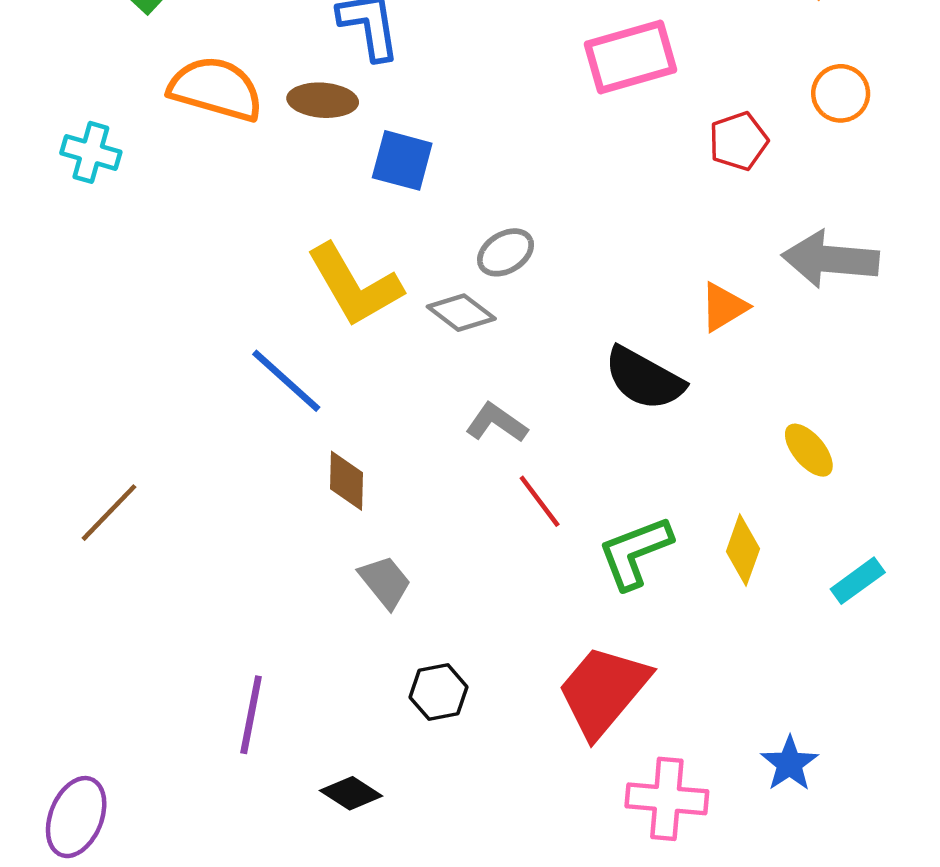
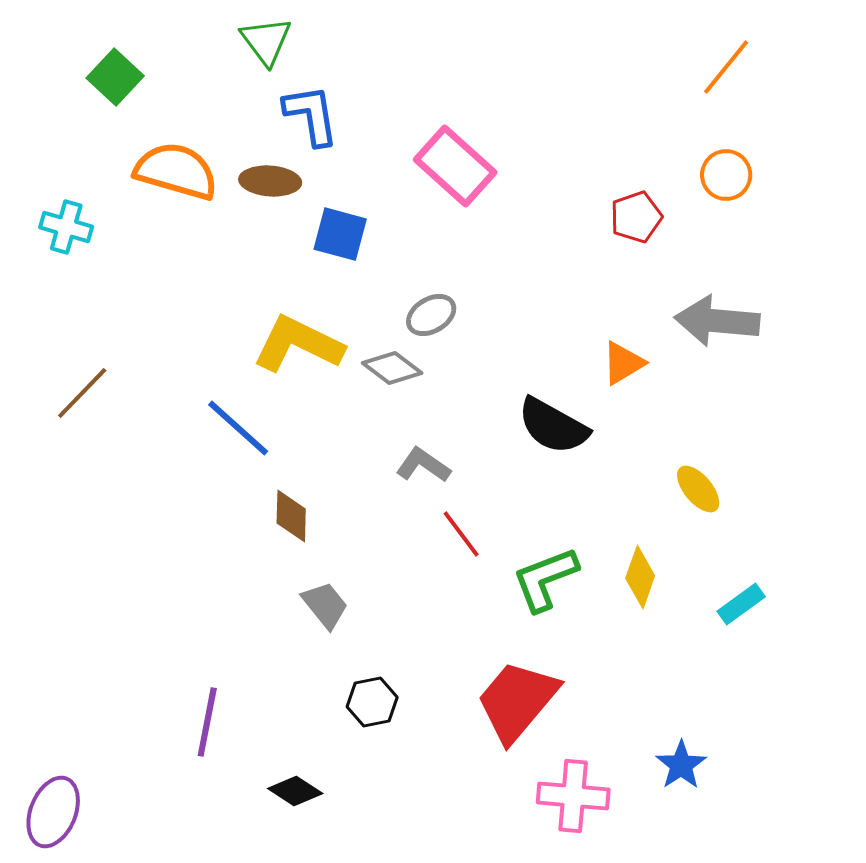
pink rectangle: (630, 57) -> (455, 166), moved, turned 58
yellow L-shape: (354, 285) -> (298, 344), turned 146
brown line: (109, 513) -> (82, 393), moved

